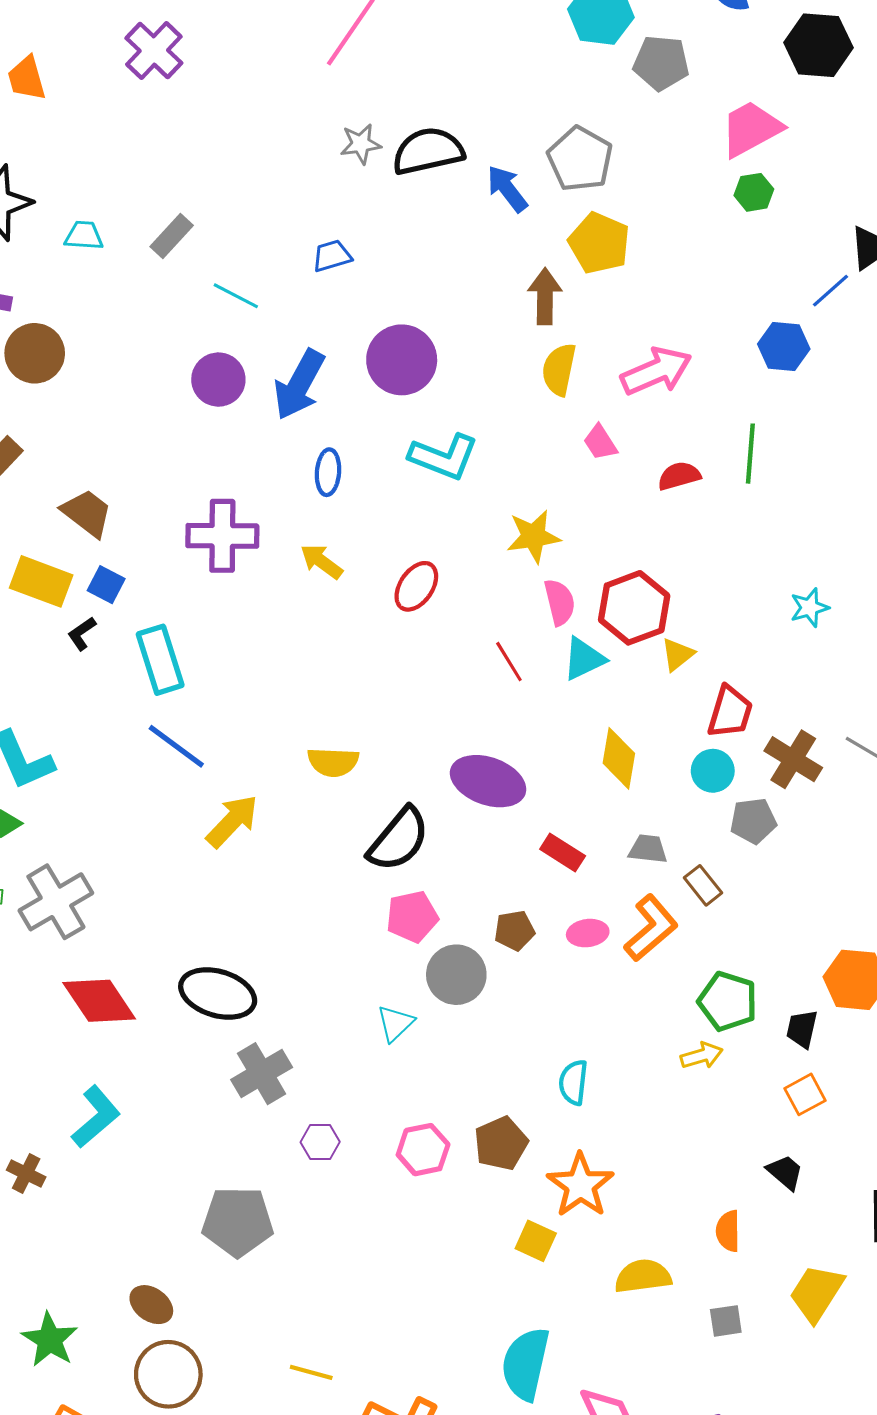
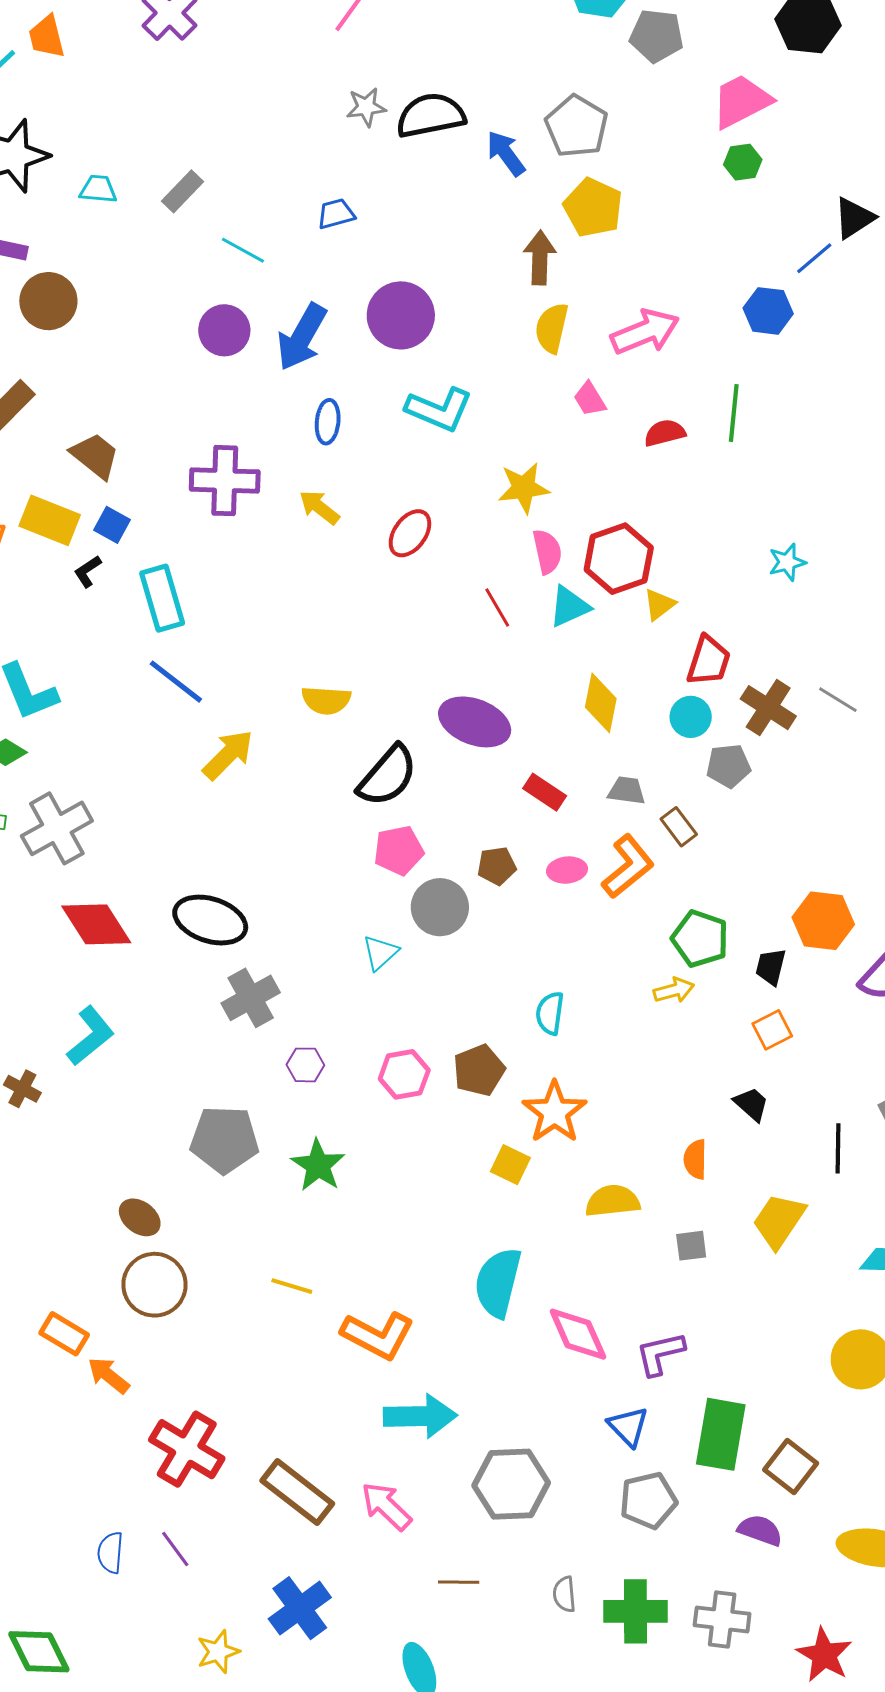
green star: (50, 1340) -> (318, 1165), moved

